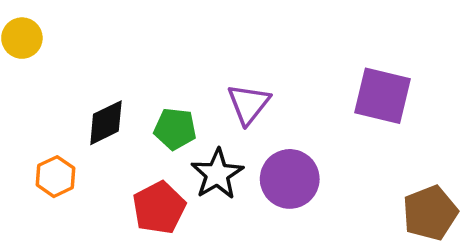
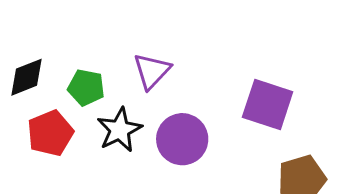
purple square: (382, 96) -> (268, 104), moved
red pentagon: (159, 208) -> (50, 133), moved

